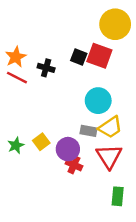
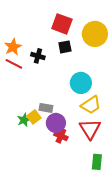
yellow circle: (115, 24) -> (95, 34), moved
red square: (99, 56) -> (62, 24), moved
black square: (79, 57) -> (65, 47), turned -32
gray rectangle: (88, 131) -> (46, 108), moved
green star: (16, 145) -> (24, 120), moved

